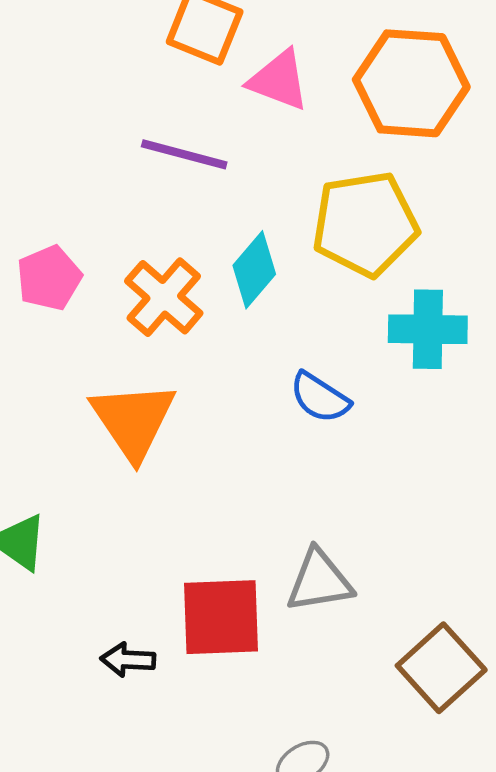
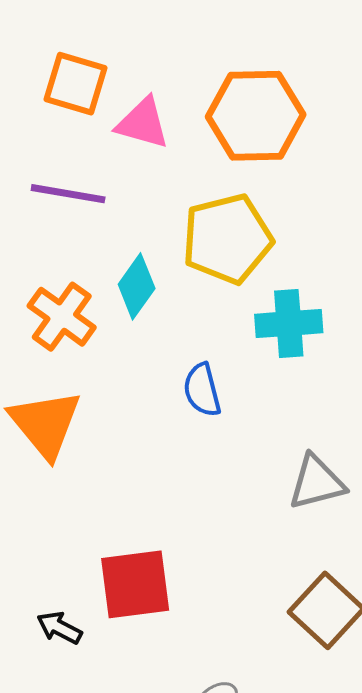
blue semicircle: (320, 398) -> (202, 390), turned 48
gray triangle: (319, 581) -> (317, 482), moved
black arrow: (128, 660) -> (59, 628), turned 30

